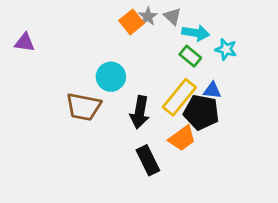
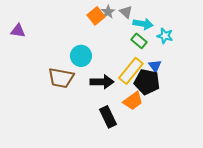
blue triangle: (212, 90) -> (155, 66), turned 48
black arrow: (140, 112) -> (102, 82), turned -100

